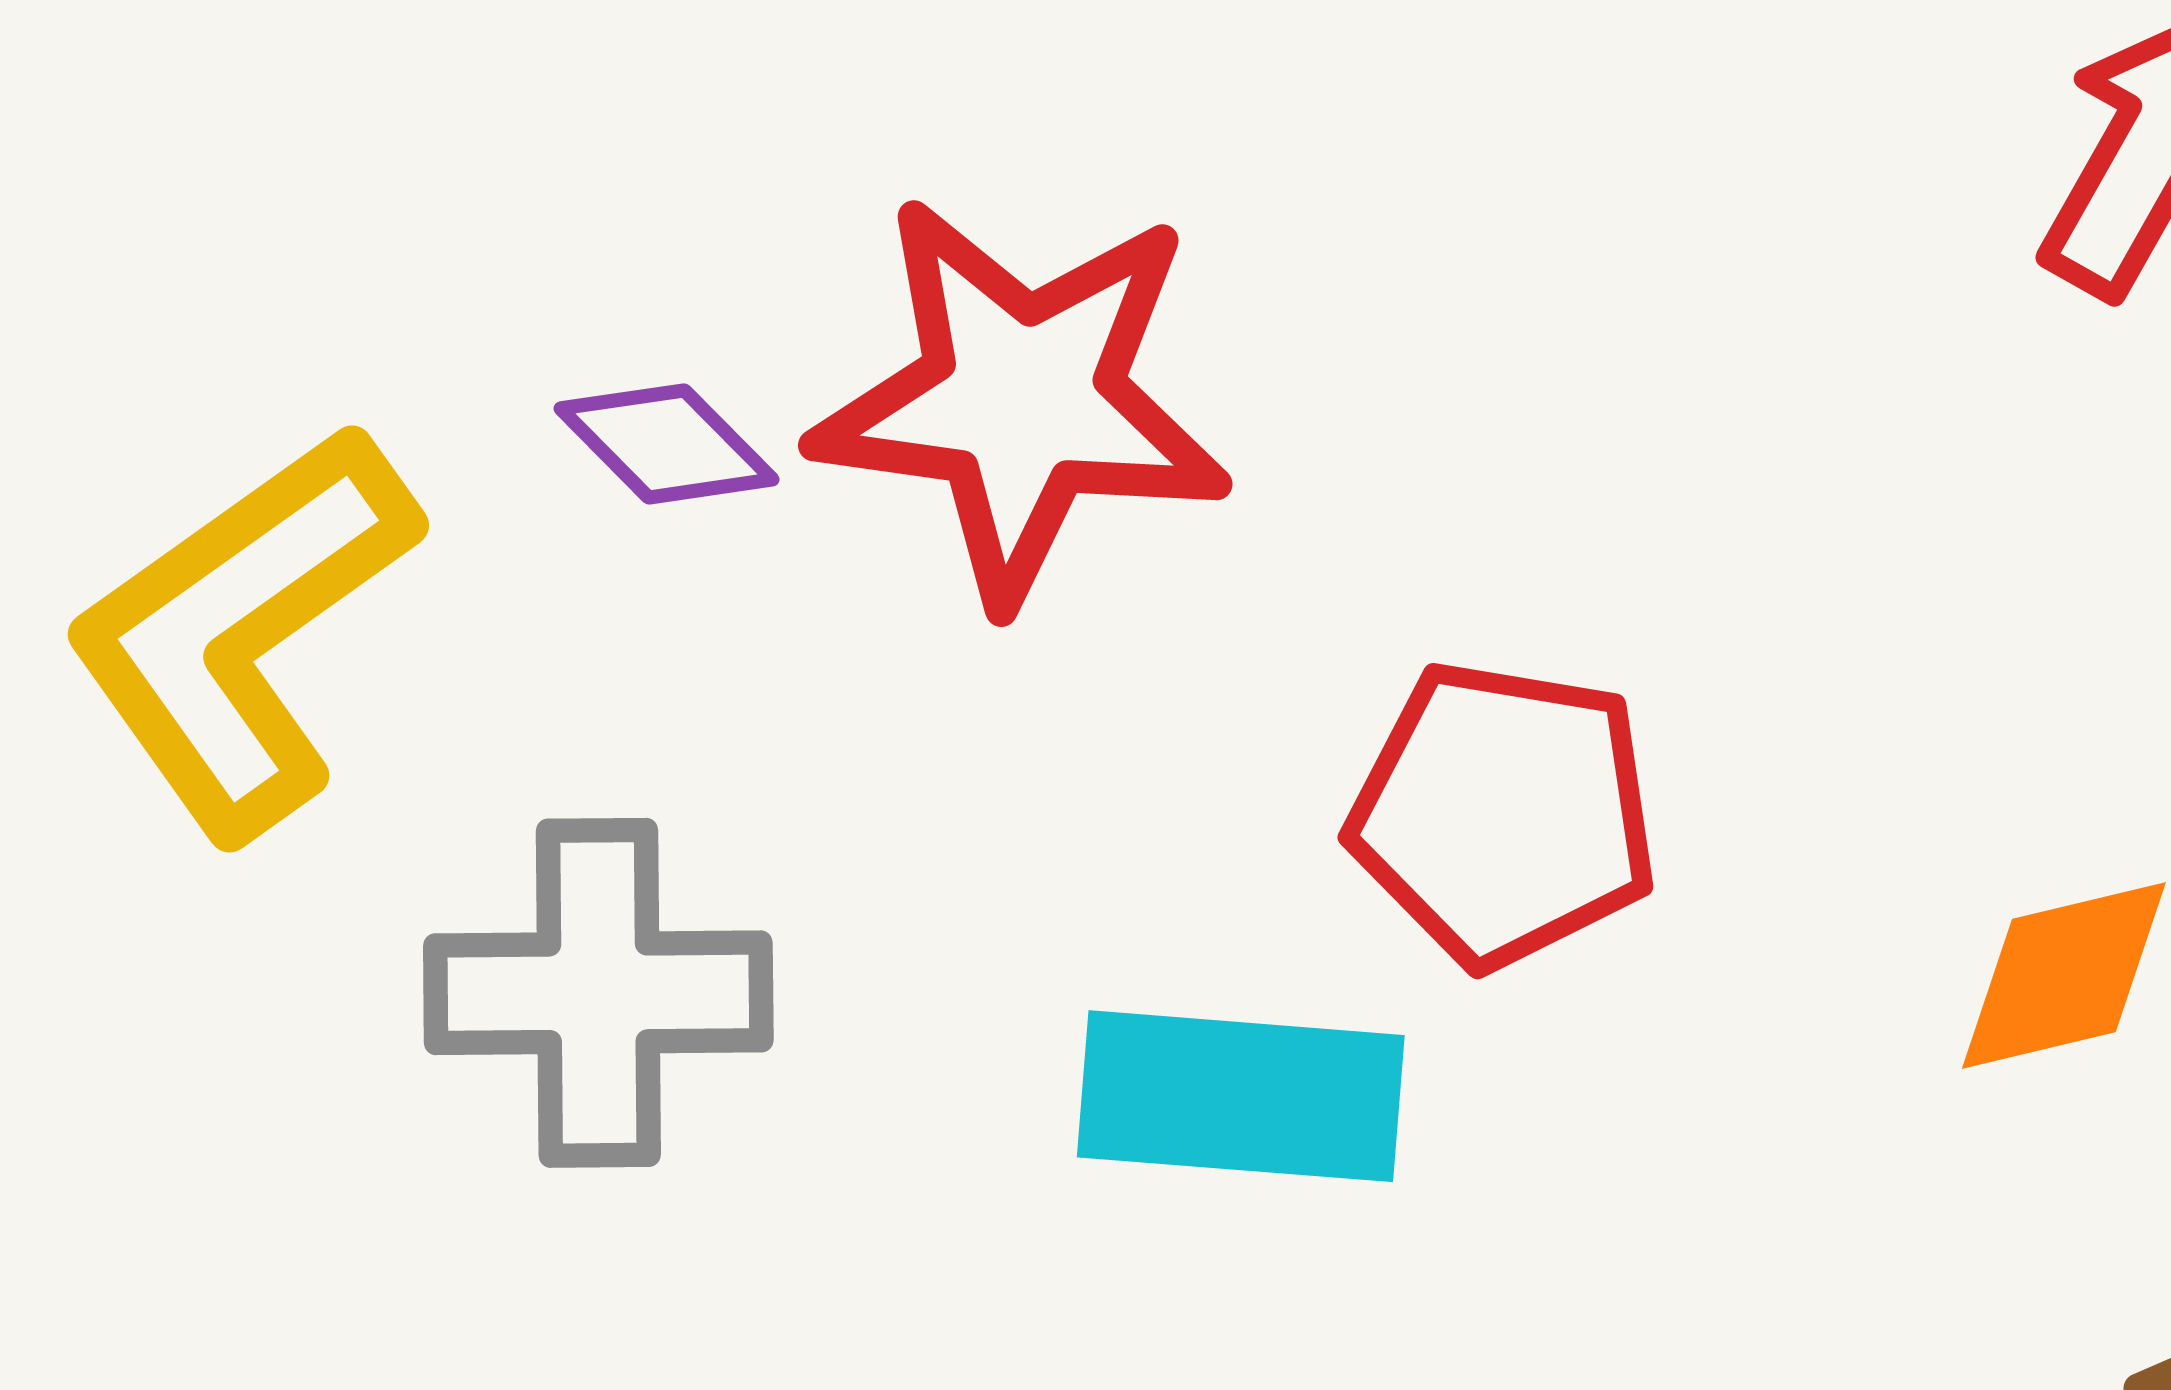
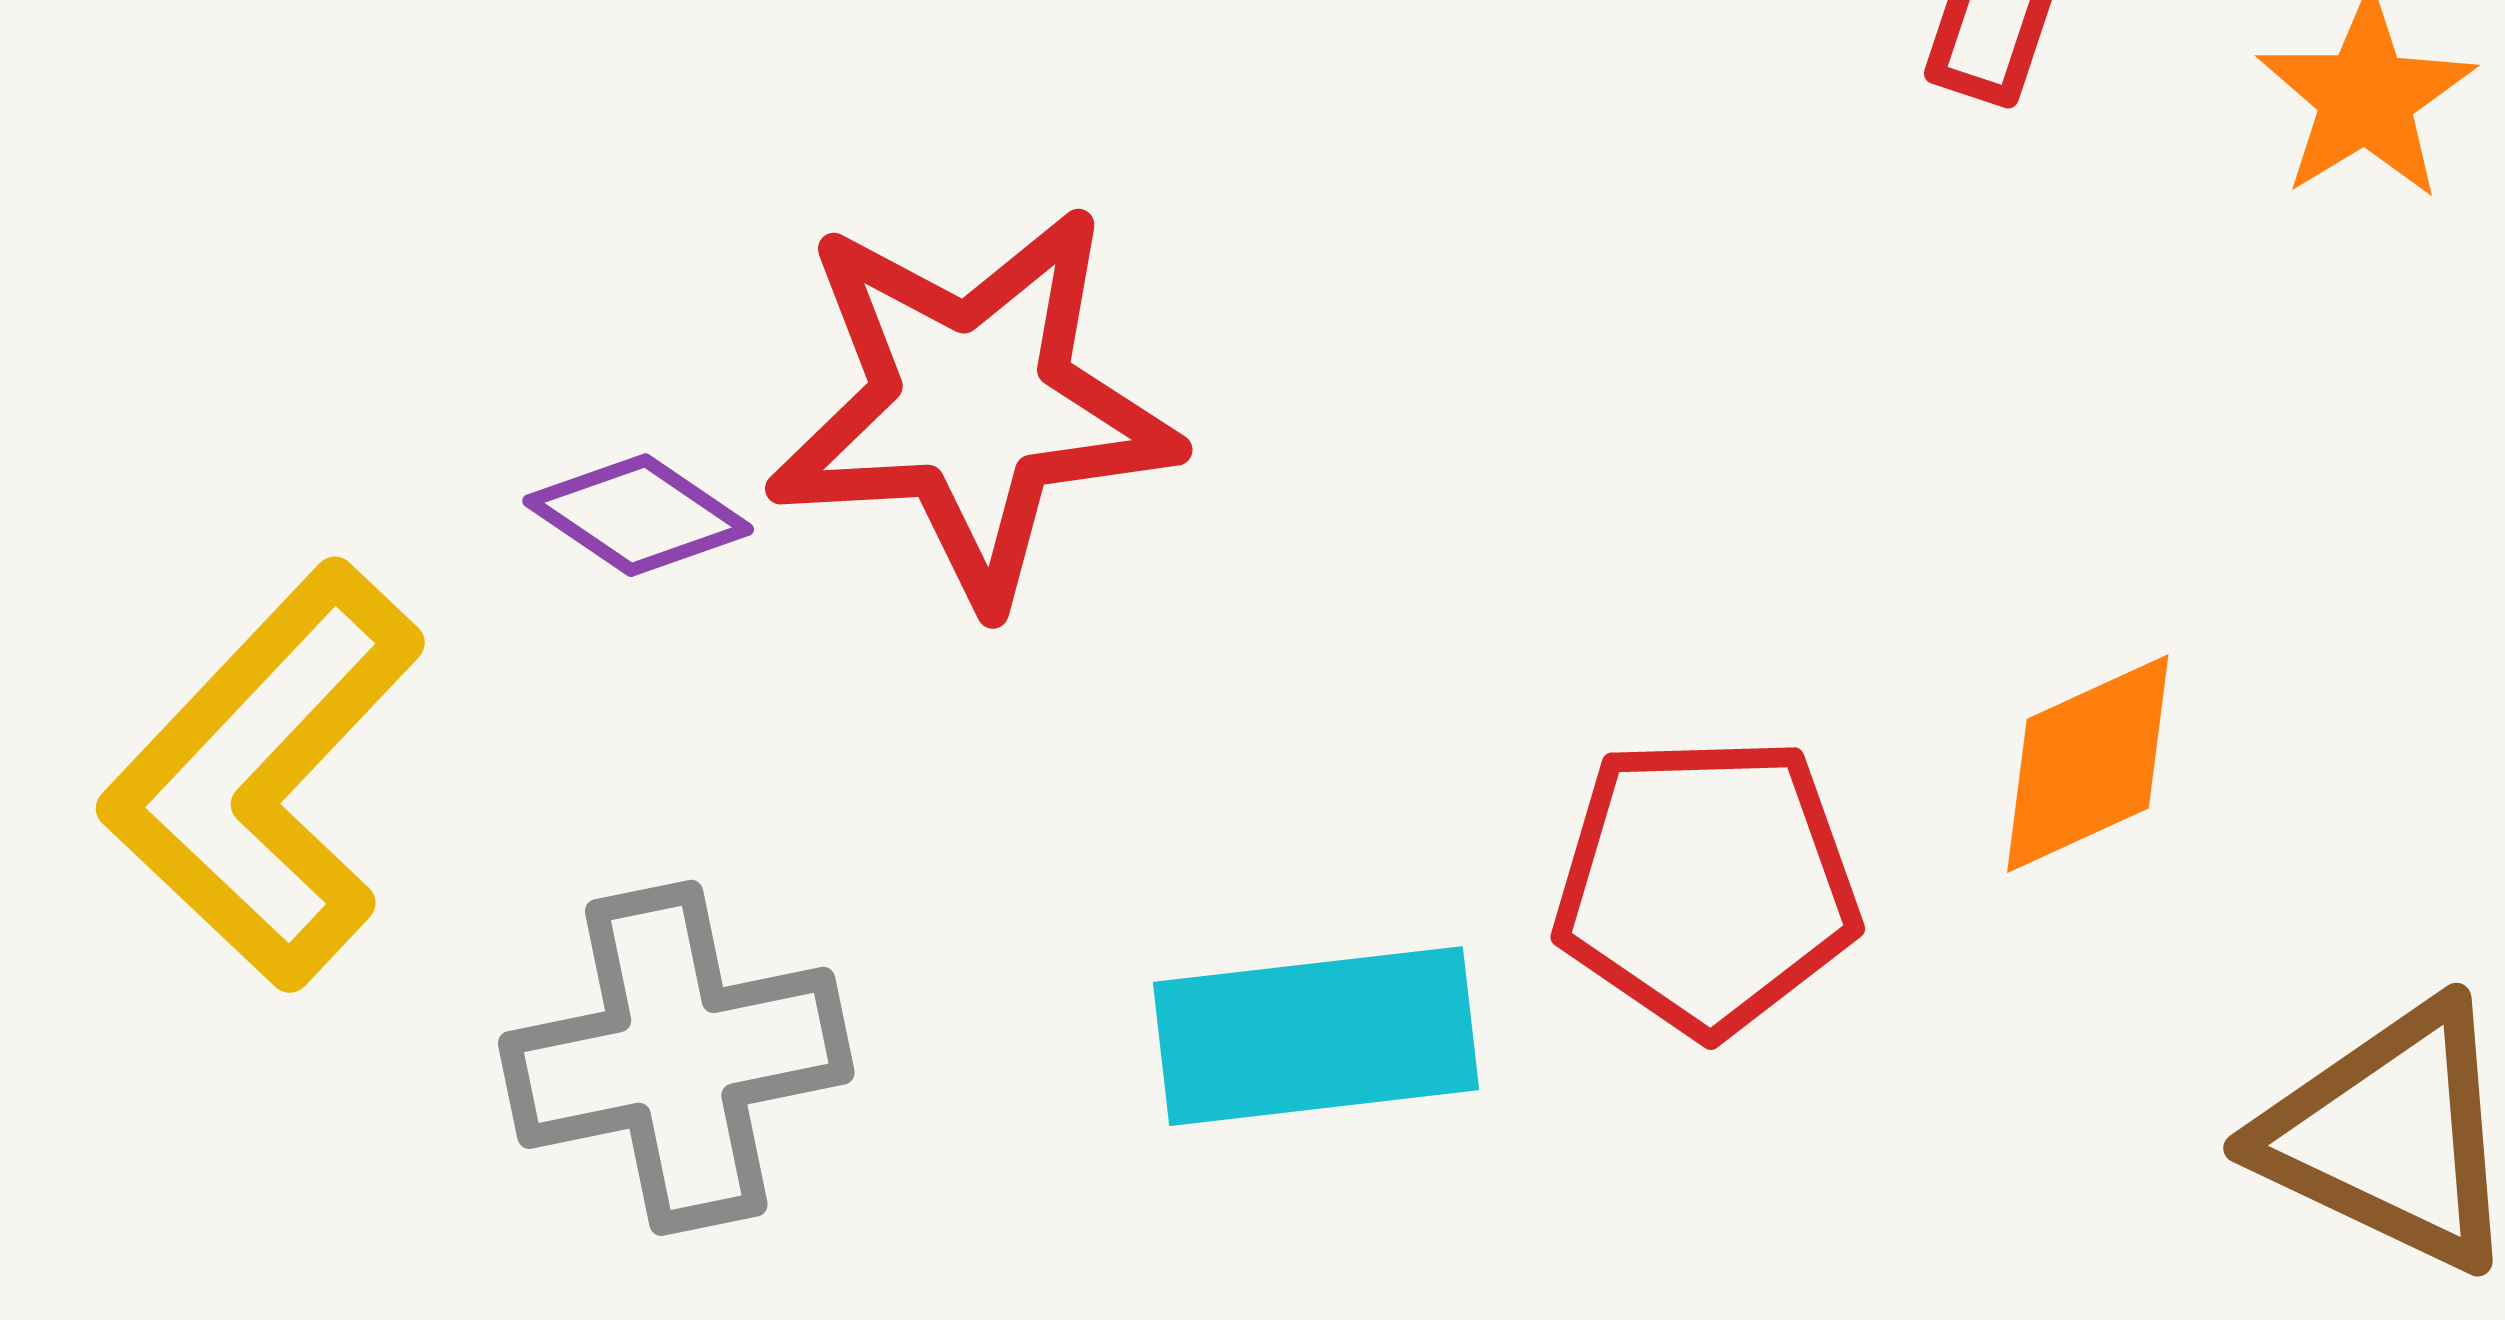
red pentagon: (1503, 814) -> (1706, 885), moved

